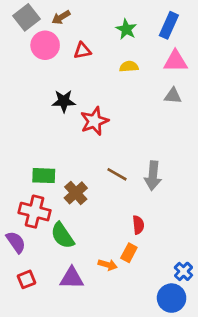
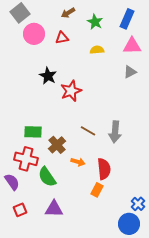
brown arrow: (61, 17) -> (68, 13), moved
gray triangle: (173, 96) -> (130, 72), turned -32
black star: (64, 101) -> (48, 76), turned 30
red semicircle: (138, 225) -> (104, 169), size x1.5
orange arrow: (108, 265) -> (78, 162), moved

